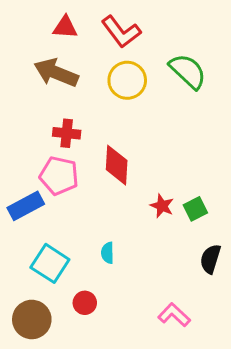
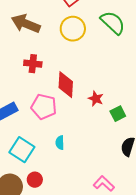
pink pentagon: (59, 176) -> (44, 107), moved
red star: (162, 206) -> (96, 99), moved
red circle: (85, 303) -> (35, 180), moved

